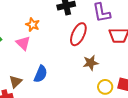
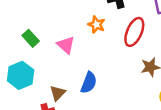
orange star: (33, 25) -> (96, 25), moved

